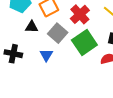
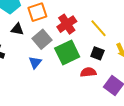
blue triangle: (46, 55) -> (35, 62), moved

